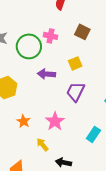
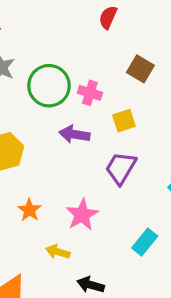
pink cross: (50, 36) -> (90, 93), moved
yellow arrow: (42, 145) -> (58, 252), turned -40

